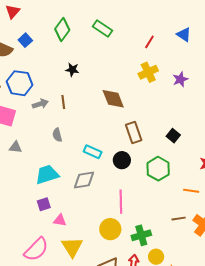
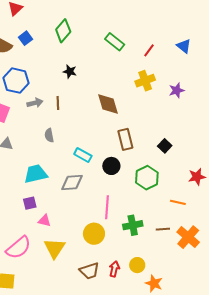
green rectangle: (102, 29) -> (115, 42), moved
green cross: (141, 235) -> (133, 225), moved

